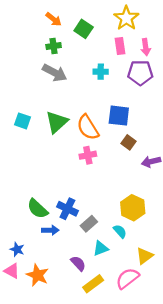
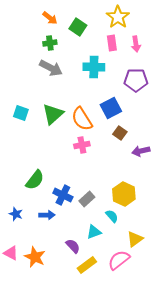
cyan cross: (101, 72) -> (94, 67), size x1.5
purple pentagon: (140, 73) -> (136, 80), moved
blue square: (119, 116) -> (111, 108), turned -35
green semicircle: (37, 209) -> (35, 180), moved, turned -95
gray rectangle: (89, 224) -> (87, 199), moved
blue star: (17, 249) -> (16, 214), moved

